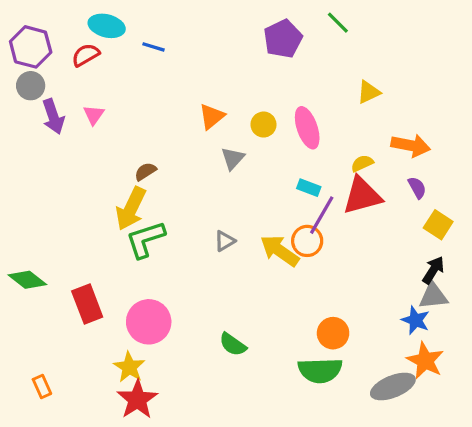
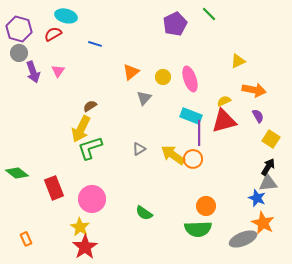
blue line: (154, 47) -> (95, 44), moved
yellow triangle: (369, 92) -> (238, 61), moved
cyan rectangle: (309, 188) -> (191, 116), size x1.5
purple line: (322, 215) -> (199, 133), turned -30
orange circle: (307, 241) -> (193, 159), moved

